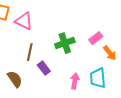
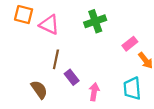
green cross: (65, 43) -> (95, 21), moved
pink arrow: (75, 81) -> (94, 92), moved

